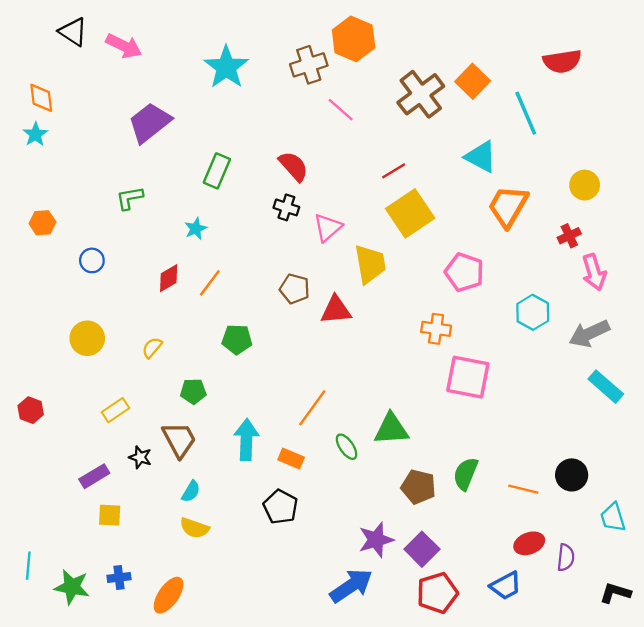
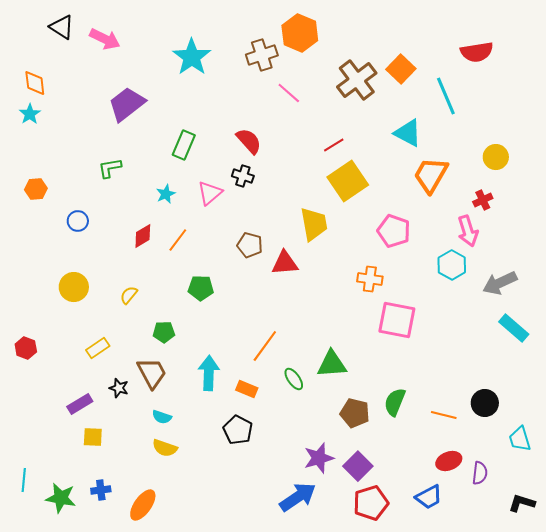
pink triangle: (328, 227) -> (210, 193), moved
pink arrow: (594, 272) -> (468, 231), moved
cyan semicircle: (191, 491) -> (162, 417), turned 78

